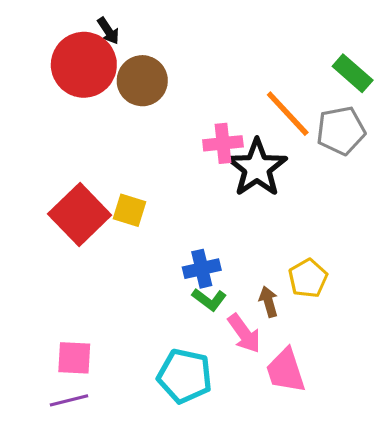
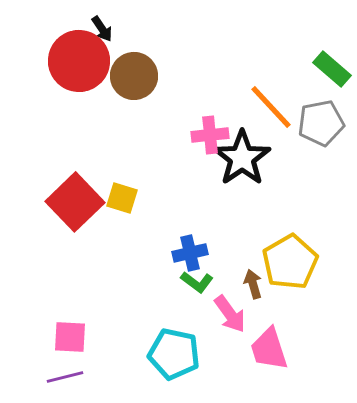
yellow pentagon: (308, 278) -> (290, 262), size x1.5

